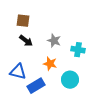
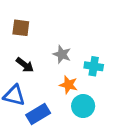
black arrow: (26, 41) -> (25, 65), moved
orange star: (50, 64) -> (69, 85), moved

